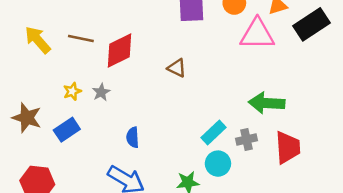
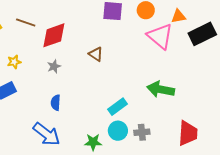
pink triangle: (257, 34) -> (160, 36), turned 32
gray star: (101, 92) -> (54, 66), moved
gray cross: (247, 140) -> (142, 132), moved
red trapezoid: (288, 148) -> (188, 133), moved

